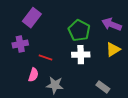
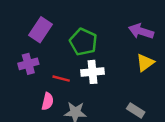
green pentagon: (79, 30) -> (83, 42), moved
white cross: (81, 55) -> (92, 72), moved

